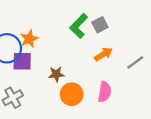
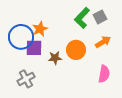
brown star: (56, 74) -> (55, 58), moved
orange circle: (72, 94) -> (76, 50), moved

